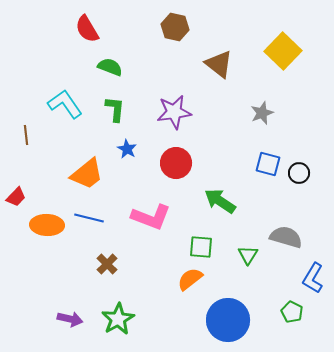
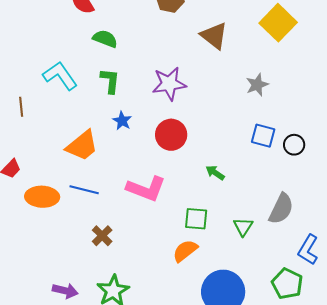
green arrow: (220, 201) -> (215, 173), size x0.6
gray semicircle: (286, 237) -> (281, 209), turned 100
green pentagon: (292, 312) -> (287, 284), size x1.4

